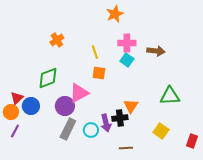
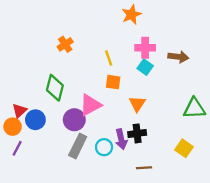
green diamond: (48, 78) -> (55, 88), turned -55
orange triangle: (131, 106) -> (137, 104), moved

